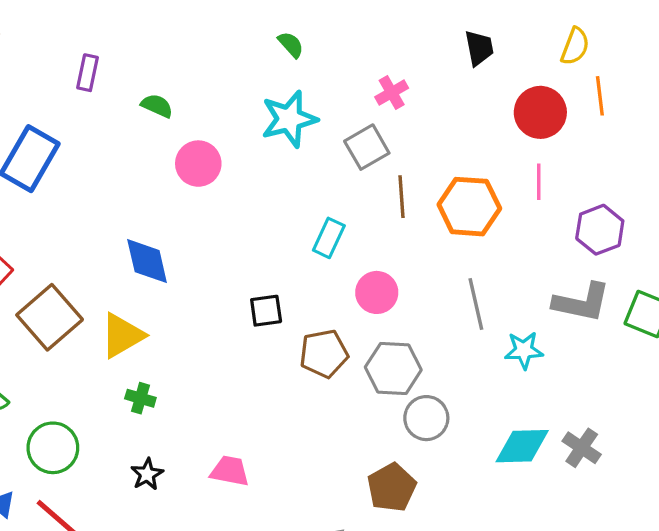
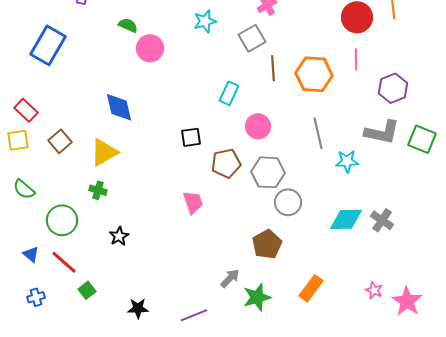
green semicircle: (157, 106) -> (128, 25), moved
cyan star: (289, 119) -> (205, 21), size x0.7
brown square: (50, 317) -> (60, 141), size x0.6
green cross: (140, 398) -> (98, 190), moved
pink trapezoid: (230, 471) -> (193, 202), moved, turned 60

